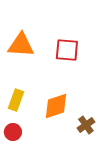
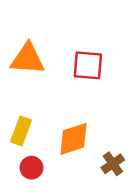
red circle: (13, 132) -> (31, 168), moved

